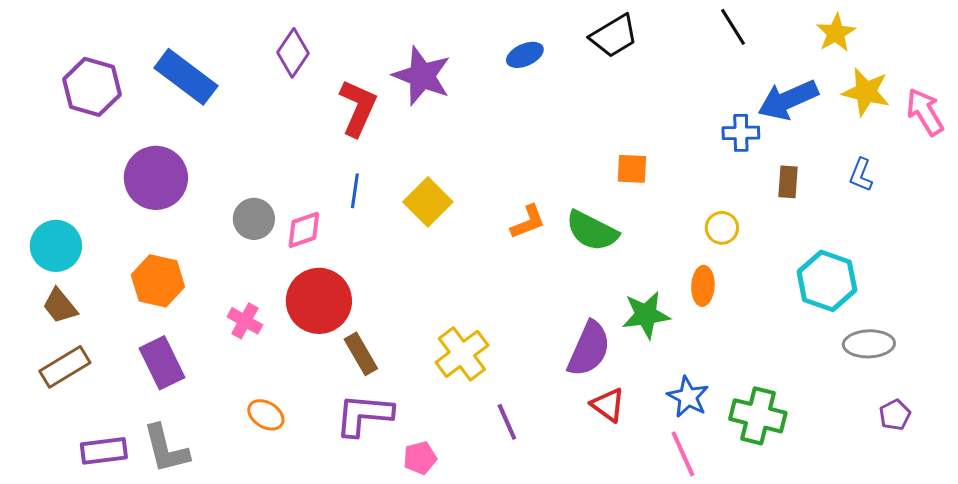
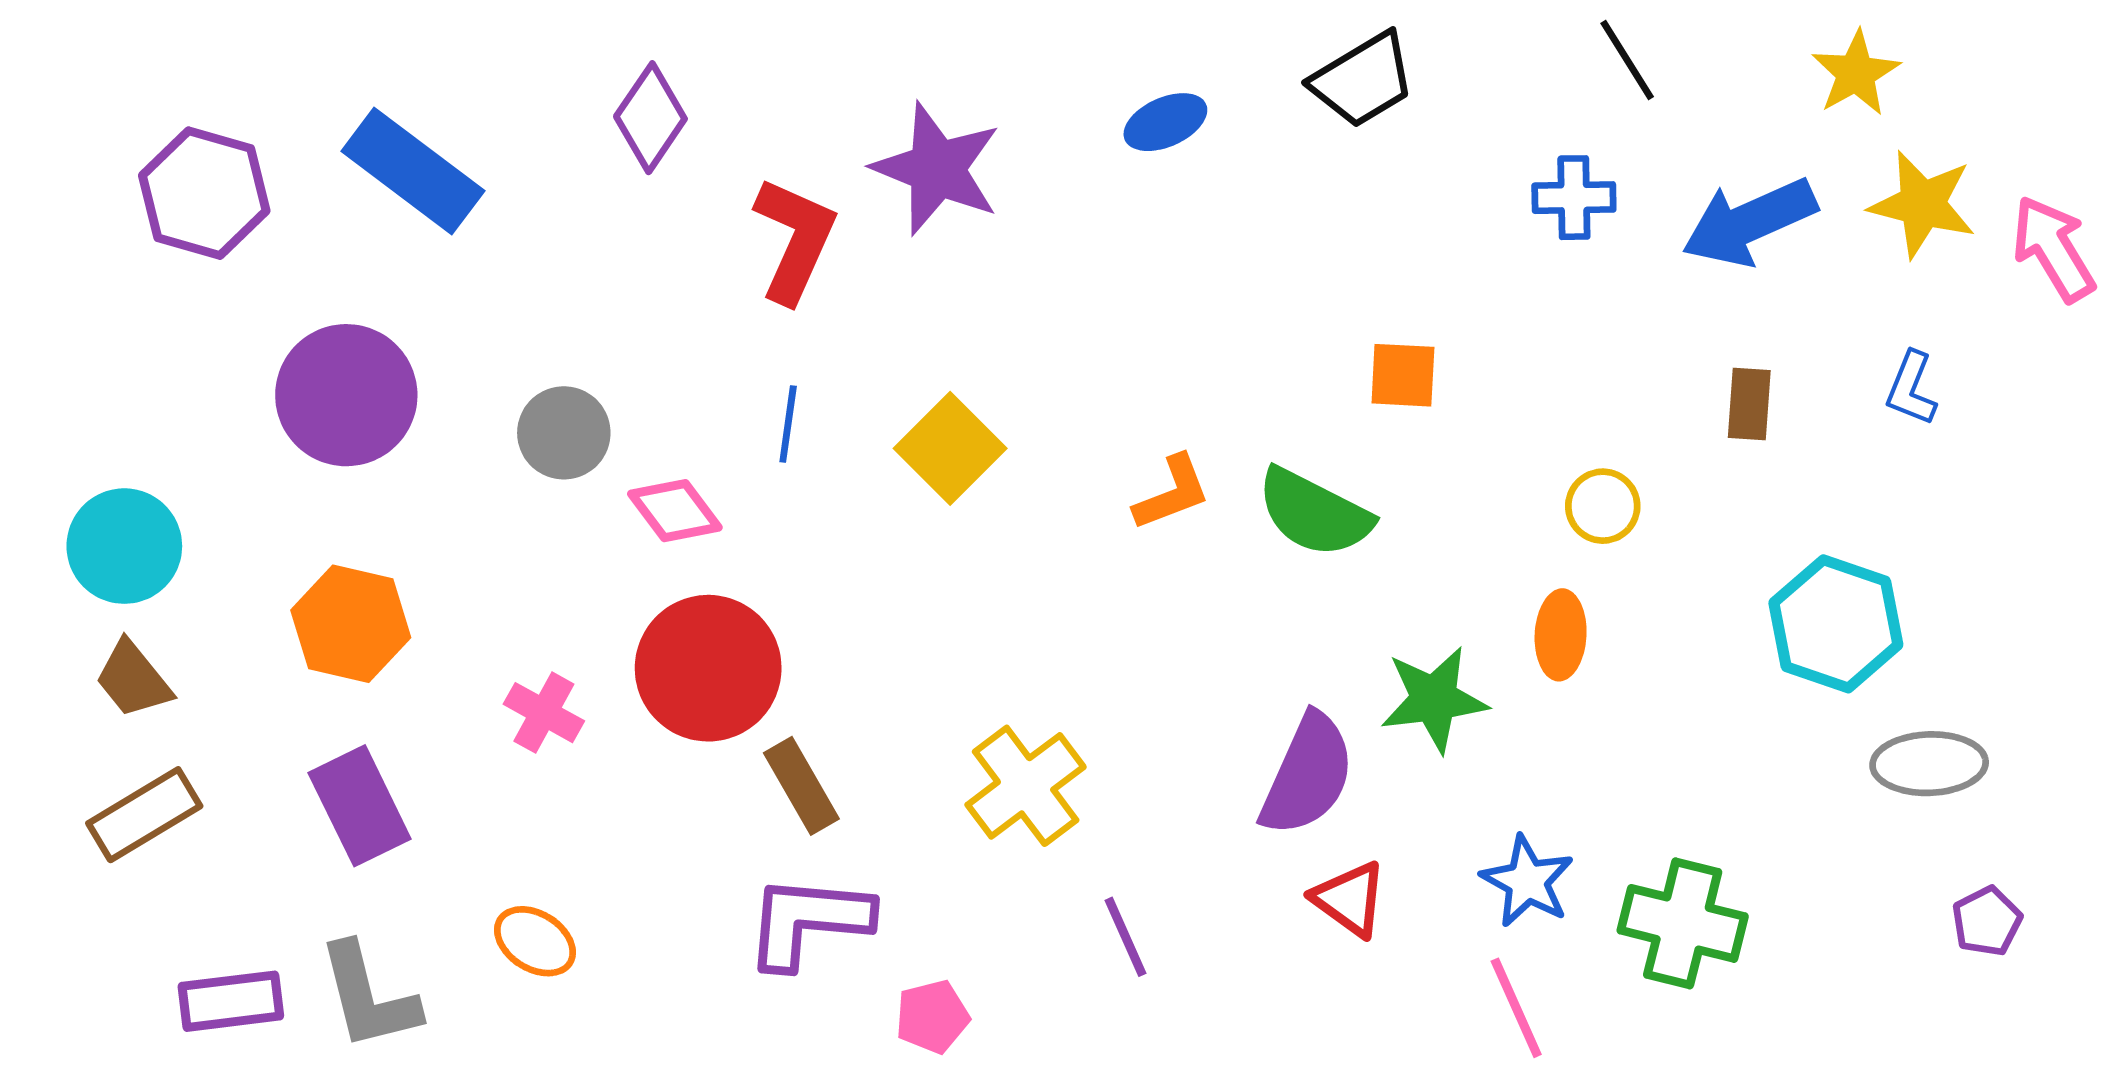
blue cross: (741, 133) -> (1574, 198), moved
gray circle: (254, 219) -> (564, 433), moved
pink diamond: (304, 230) -> (675, 511), turned 72
orange ellipse: (266, 415) -> (535, 941), moved

